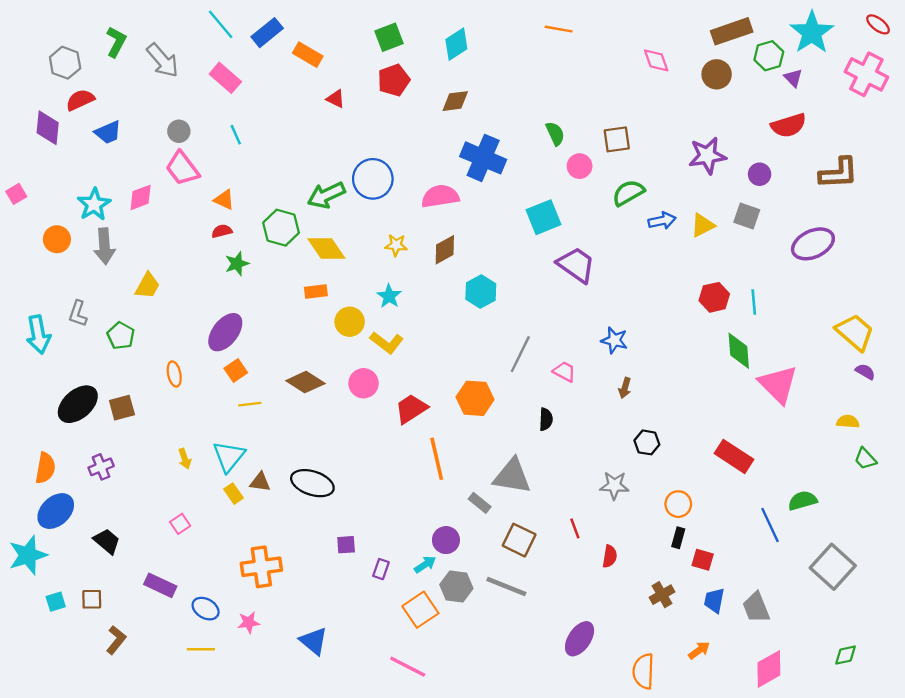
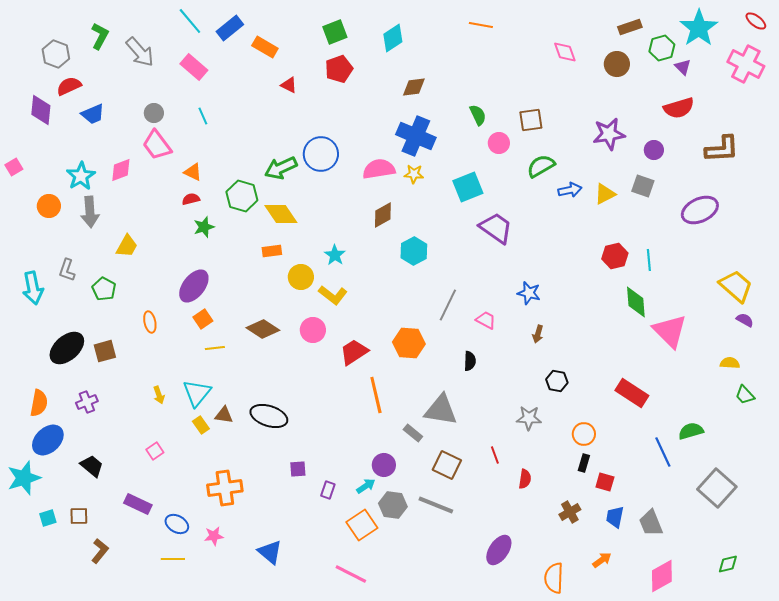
brown rectangle: (732, 31) -> (630, 27), size x0.7
brown diamond: (455, 101) -> (414, 87), moved
yellow star: (396, 245) -> (414, 174), moved

